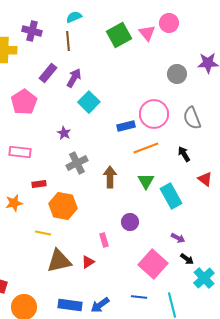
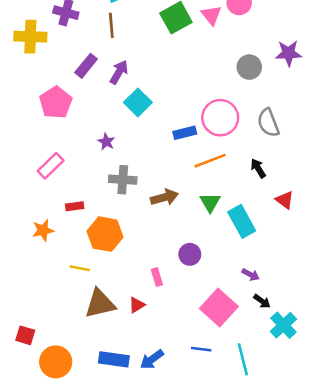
pink rectangle: (20, 152) -> (51, 166), turned -50
gray cross: (77, 163) -> (123, 180), turned 30
brown arrow: (110, 177) -> (164, 197), turned 75

